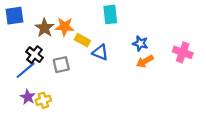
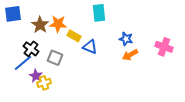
gray square: (61, 65) -> (55, 58), turned 35
purple star: (28, 97) -> (36, 76), moved
yellow cross: (43, 100) -> (44, 83), moved

